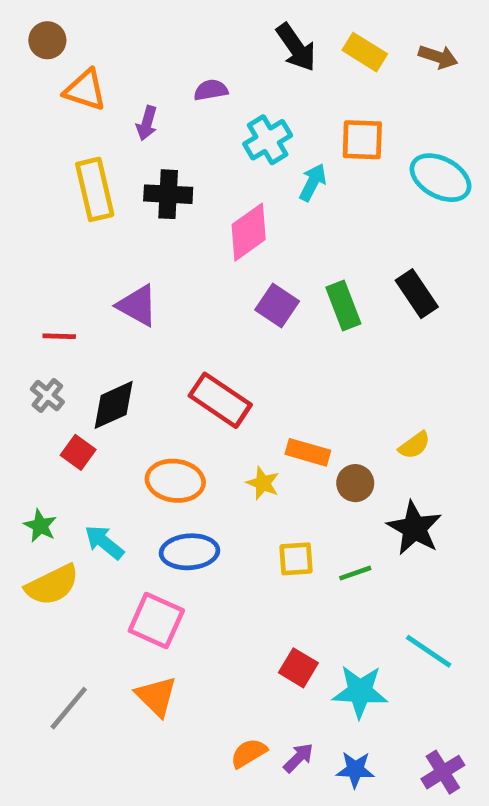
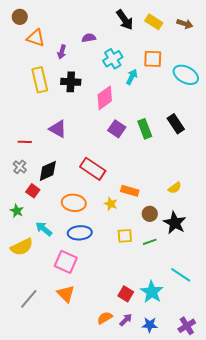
brown circle: (355, 483) -> (150, 214), moved
green star: (40, 526) -> (17, 211), moved
red square: (298, 668) -> (126, 294), moved
cyan star: (360, 692) -> (152, 292), turned 30

